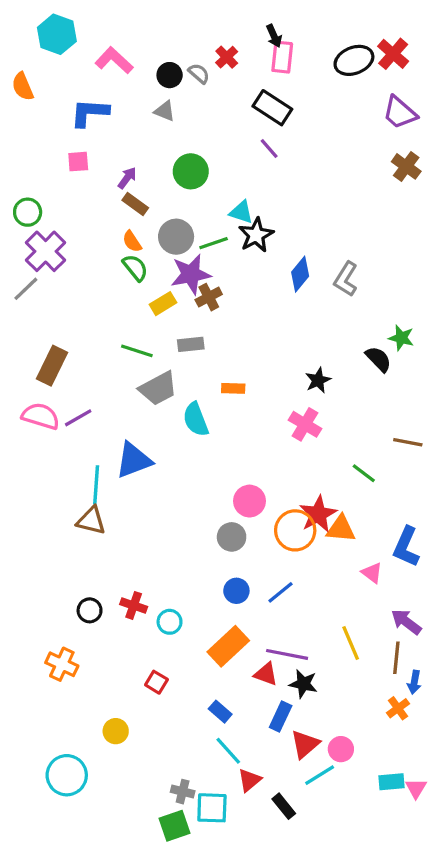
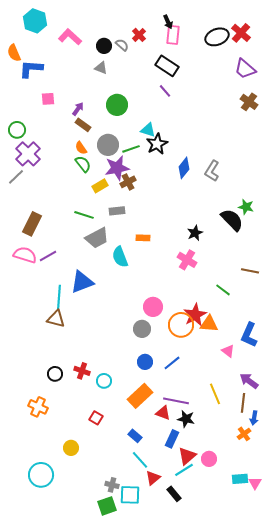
blue L-shape: (90, 113) -> (31, 69), moved
black semicircle: (378, 359) -> (232, 220), size x1.4
cyan line: (320, 775) -> (184, 470), moved

